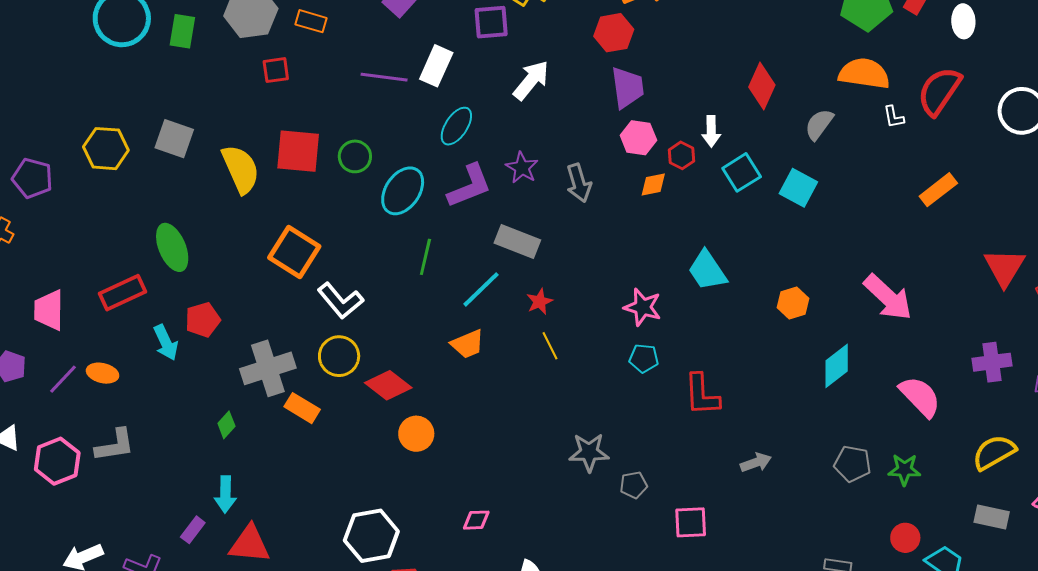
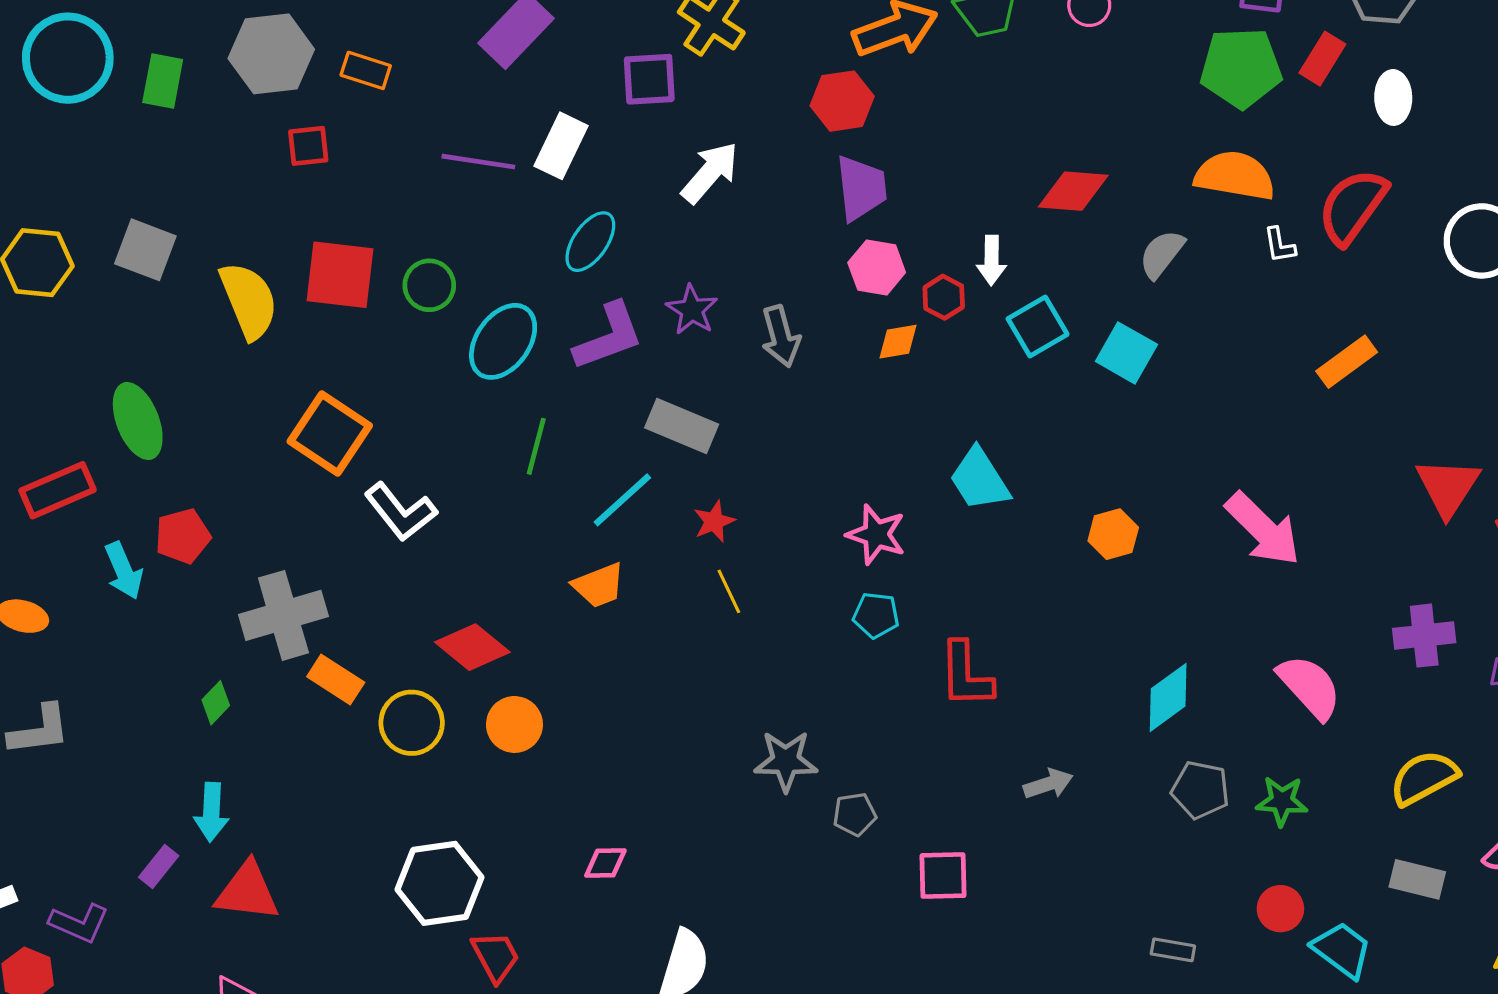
red diamond: (762, 86) -> (1073, 191), turned 69
yellow circle: (339, 356) -> (412, 723), moved
cyan diamond: (837, 366) -> (1168, 697), moved

